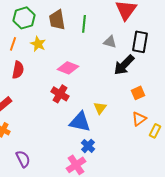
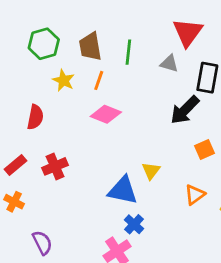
gray triangle: (110, 42) -> (169, 63), moved
orange line: (13, 44) -> (99, 80), moved
red cross: (60, 94) -> (55, 166), moved, turned 36
orange triangle: (139, 119) -> (195, 195), moved

